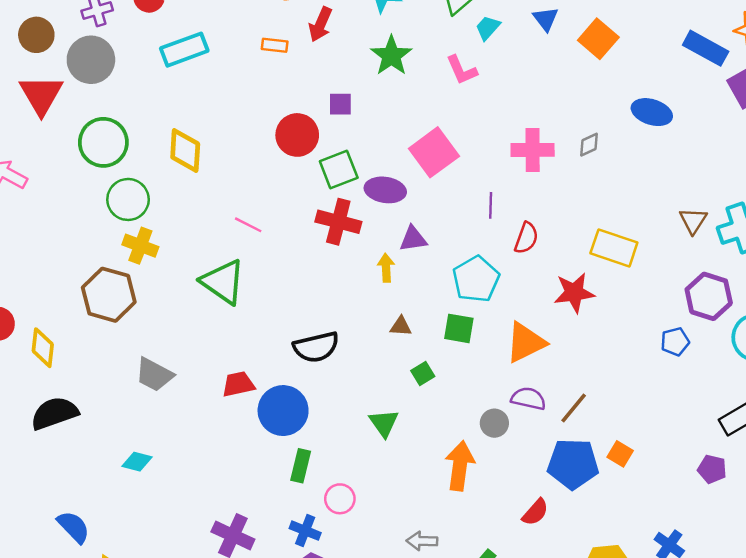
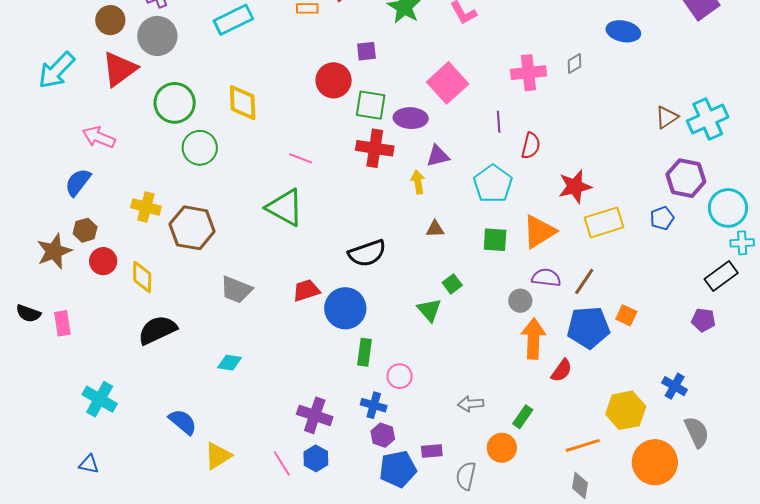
red triangle: (41, 95) -> (119, 69), turned 30
green square: (339, 169) -> (371, 105), turned 36
brown triangle: (693, 221) -> (667, 117), turned 30
yellow cross: (140, 246) -> (146, 207), moved
yellow rectangle: (614, 248) -> (604, 222), moved, turned -30
green square: (459, 328) -> (495, 240), moved
green square: (423, 373) -> (452, 284), moved
orange arrow: (460, 466) -> (533, 339), moved

